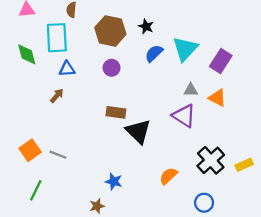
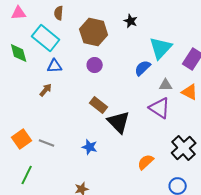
black star: (146, 27) -> (131, 21), moved
cyan rectangle: (57, 38) -> (46, 38), turned -48
blue semicircle: (154, 53) -> (143, 68), moved
brown rectangle: (116, 112) -> (99, 105), turned 30
blue star: (114, 181) -> (90, 147), moved

